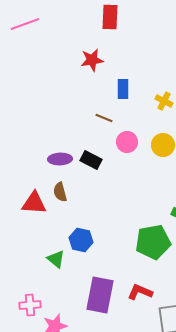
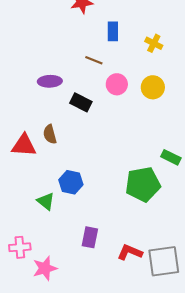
purple ellipse: (60, 159) -> (50, 81), moved
red L-shape: (140, 292) -> (130, 252), moved
purple rectangle: (100, 295) -> (90, 237), size x0.6

